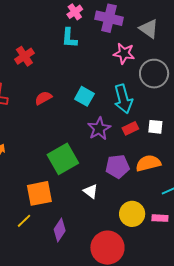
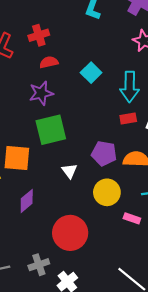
red cross: (24, 56) -> (39, 35), moved
purple star: (99, 129) -> (41, 93), moved
yellow circle: (132, 214) -> (107, 192), moved

